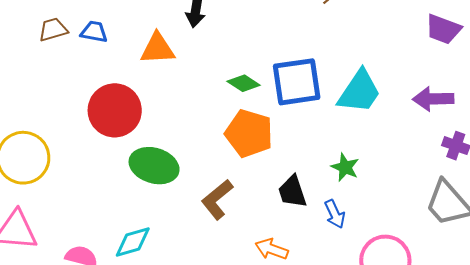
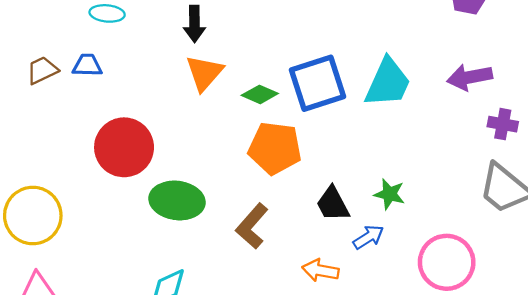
orange triangle: (158, 49) -> (204, 73), moved, turned -36
green star: (345, 167) -> (389, 194), moved
blue arrow: (335, 214) -> (368, 237), moved, turned -88

